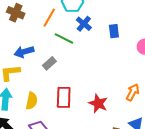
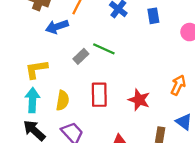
green line: (64, 39) -> (104, 49), moved
blue arrow: (24, 52) -> (57, 27), moved

